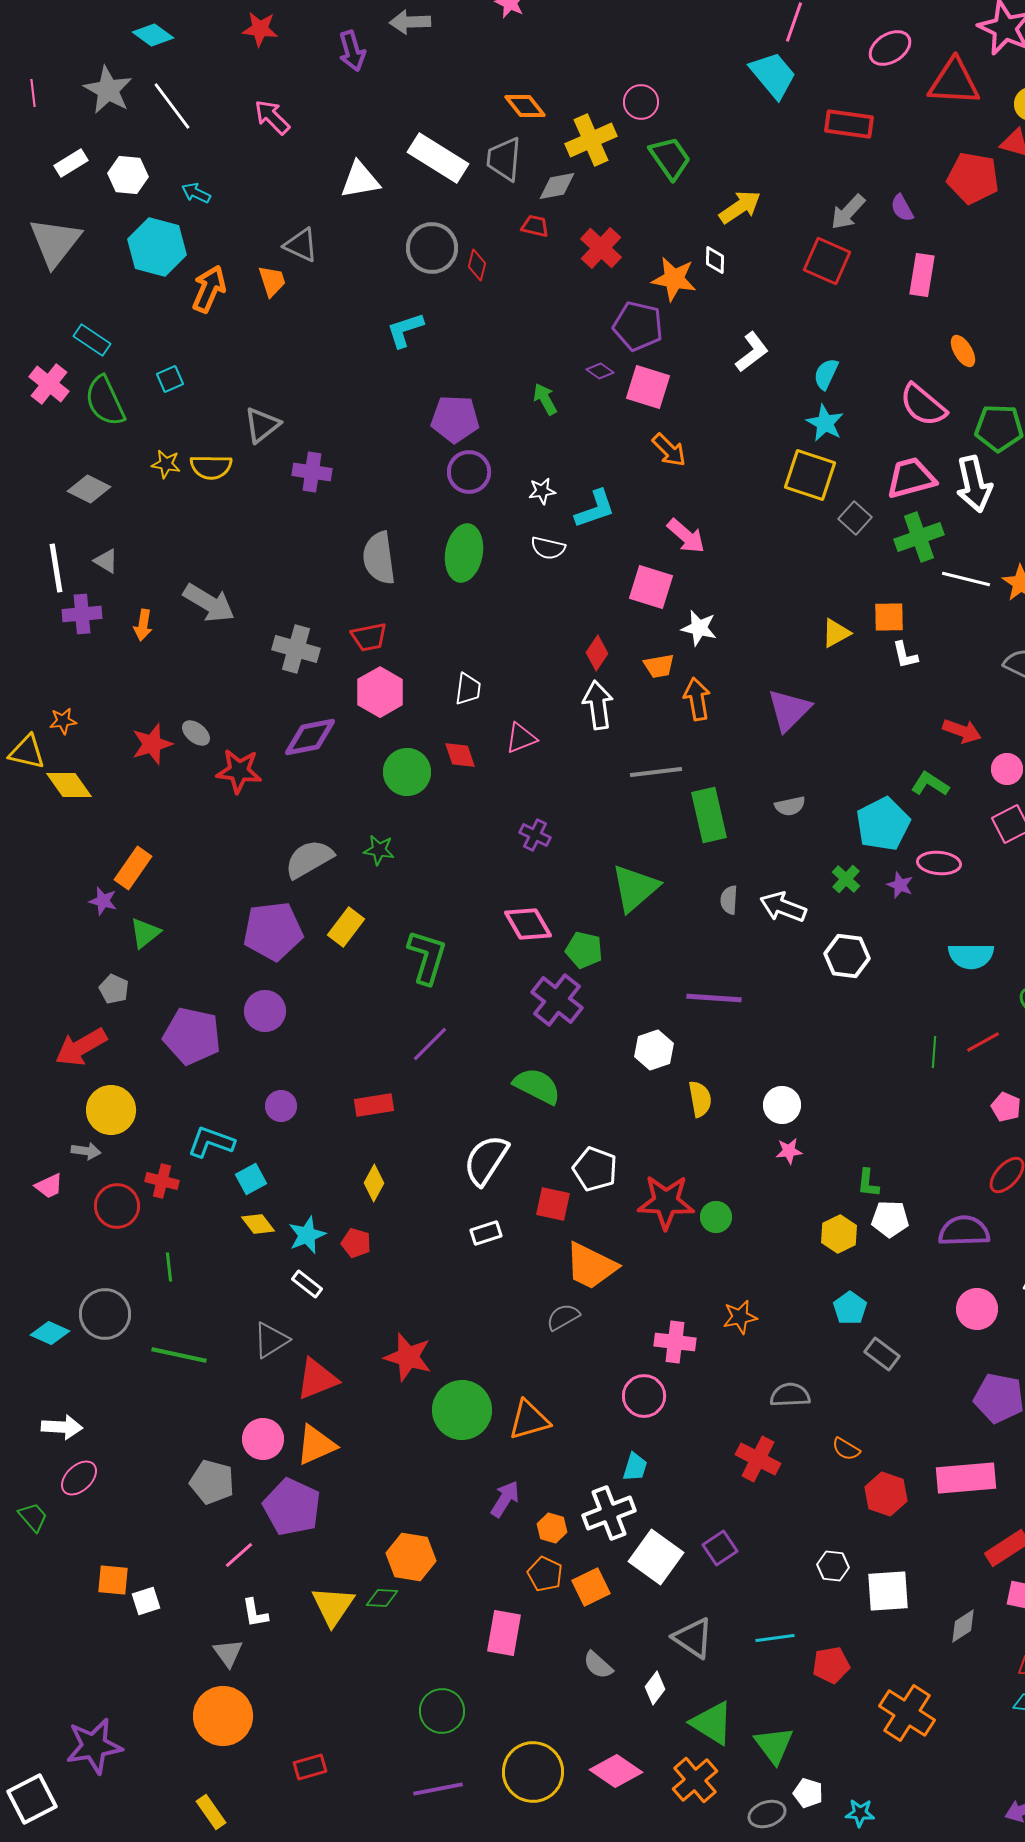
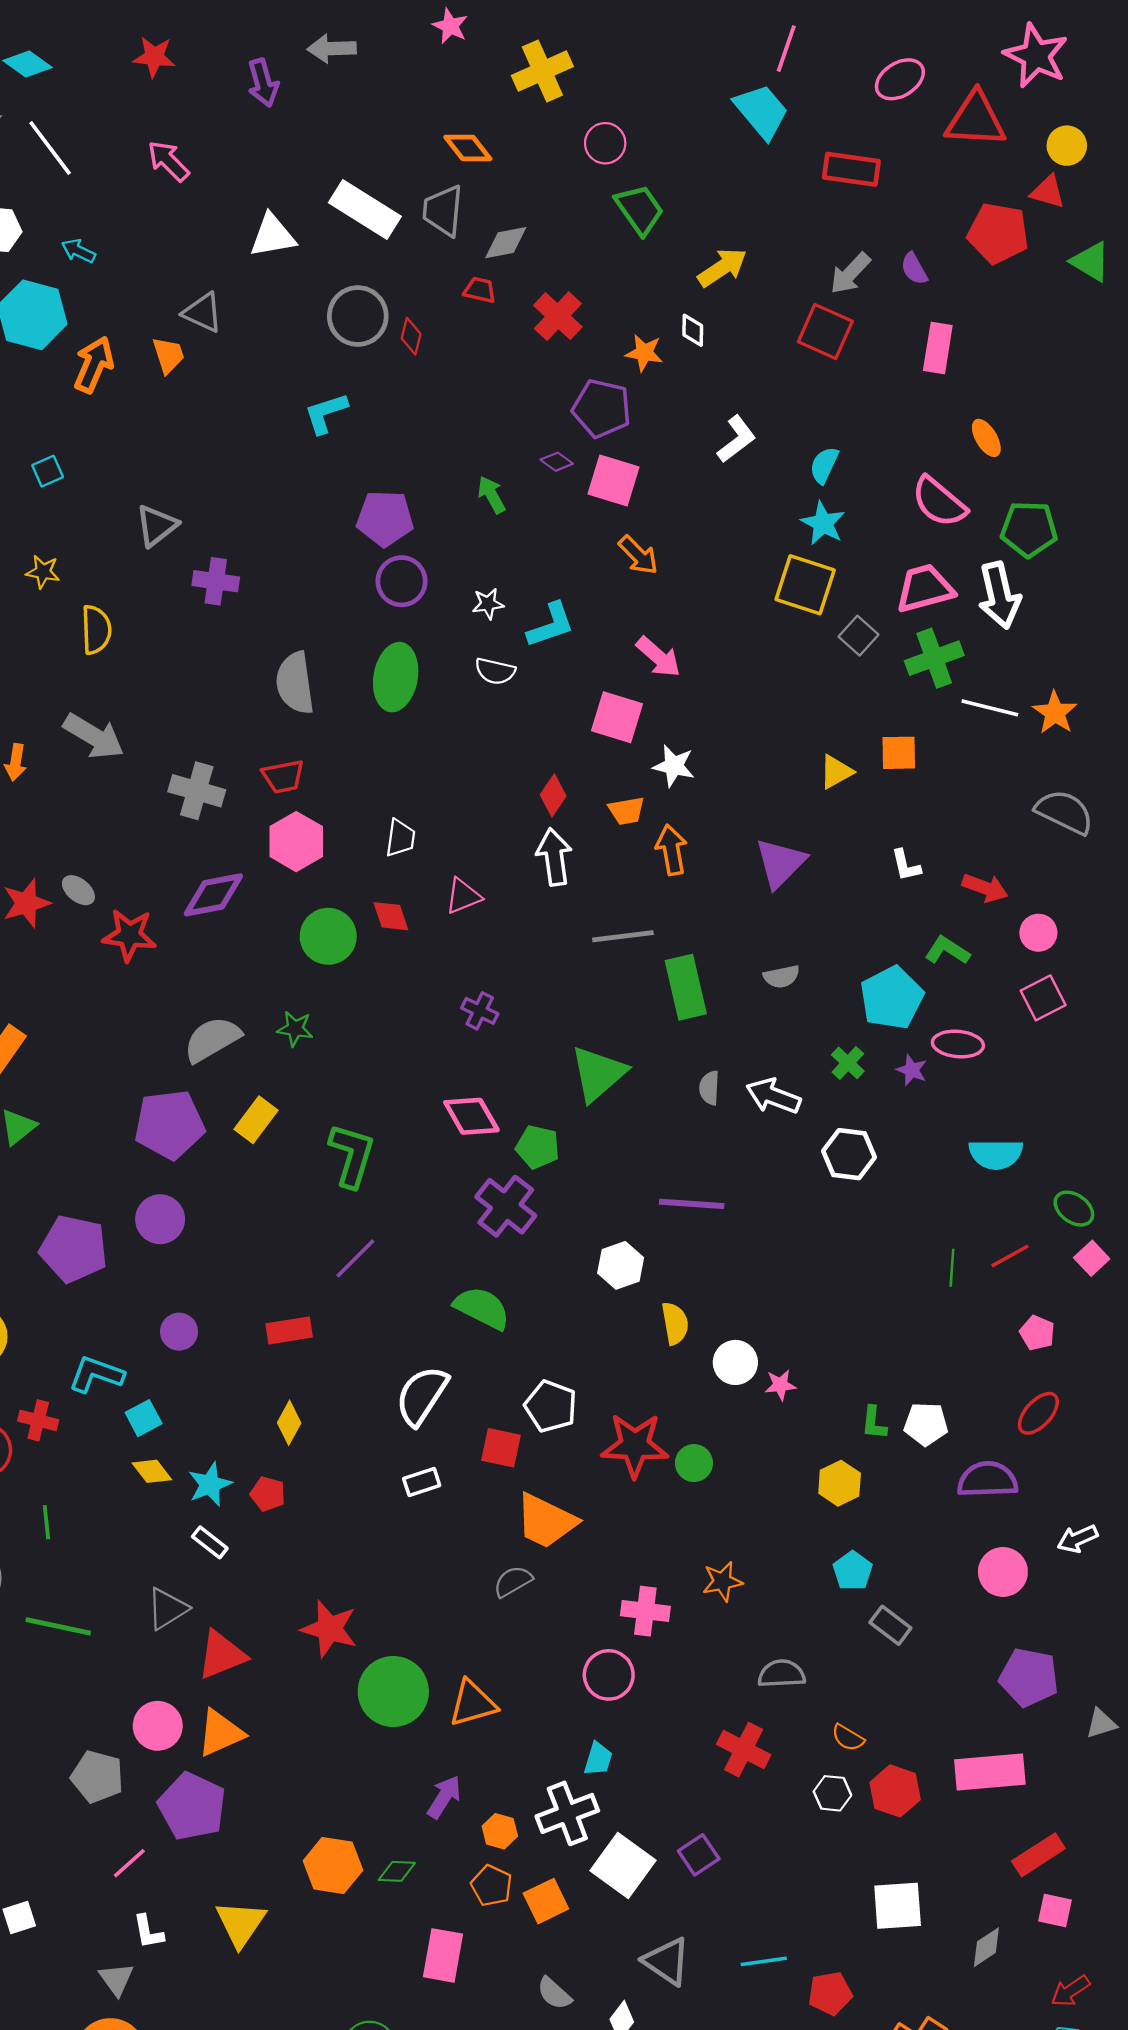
yellow cross: (591, 140) -> (542, 71), moved
orange star: (674, 279) -> (644, 353), size x0.7
yellow semicircle: (211, 467) -> (96, 630), moved, turned -93
white L-shape: (905, 655) -> (906, 865), moved
white circle: (782, 1105) -> (735, 1362), moved
white pentagon: (890, 1219) -> (926, 1424), moved
white hexagon: (833, 1566) -> (832, 1793), moved
green diamond: (382, 1598) -> (397, 1871), moved

